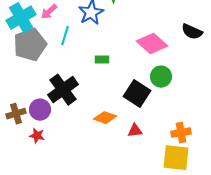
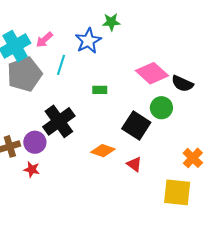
black semicircle: (192, 32) -> (182, 84), moved
red triangle: (135, 131) -> (134, 164), turned 42
orange cross: (181, 133) -> (193, 158), moved, turned -36

